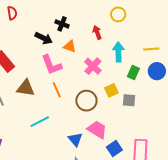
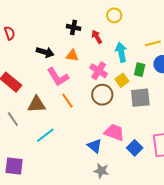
black cross: (62, 24) -> (73, 27), moved
yellow square: (111, 90) -> (122, 80), moved
gray square: (129, 100) -> (140, 98), size x1.5
brown circle: (86, 101) -> (102, 95), moved
cyan line: (40, 122) -> (45, 135), moved

